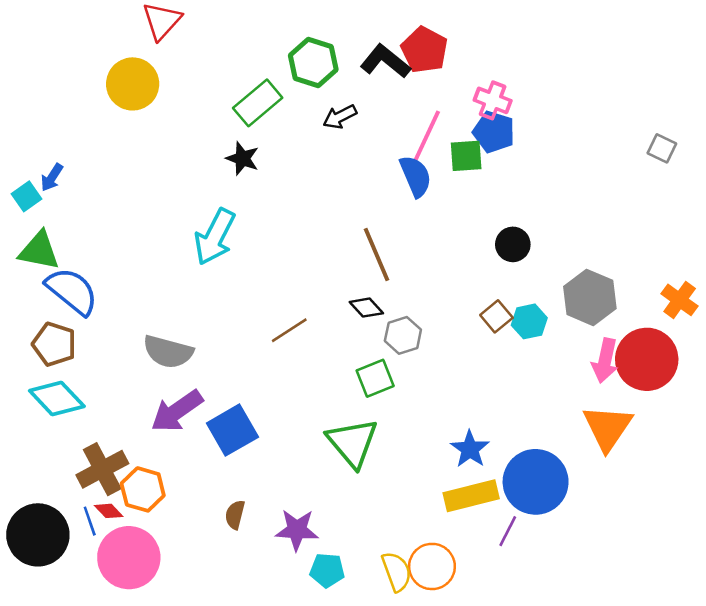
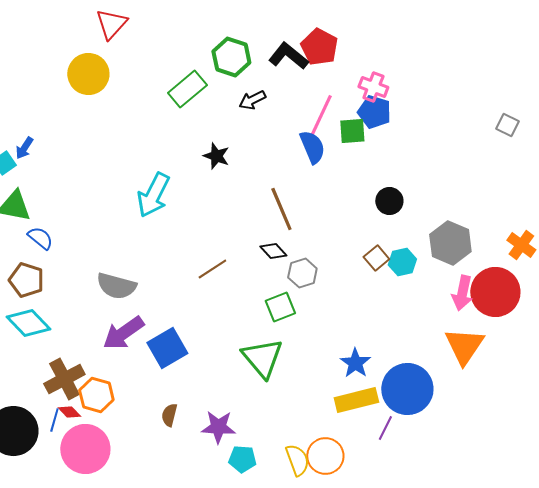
black star: (243, 159) -> (216, 156), moved
blue semicircle: (72, 291) -> (40, 238), size x0.6
blue line: (90, 521) -> (54, 420), turned 35

